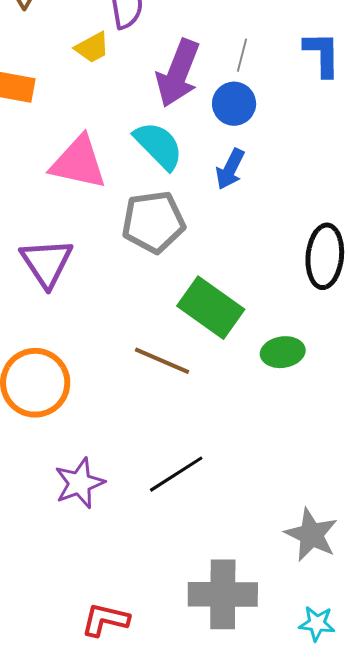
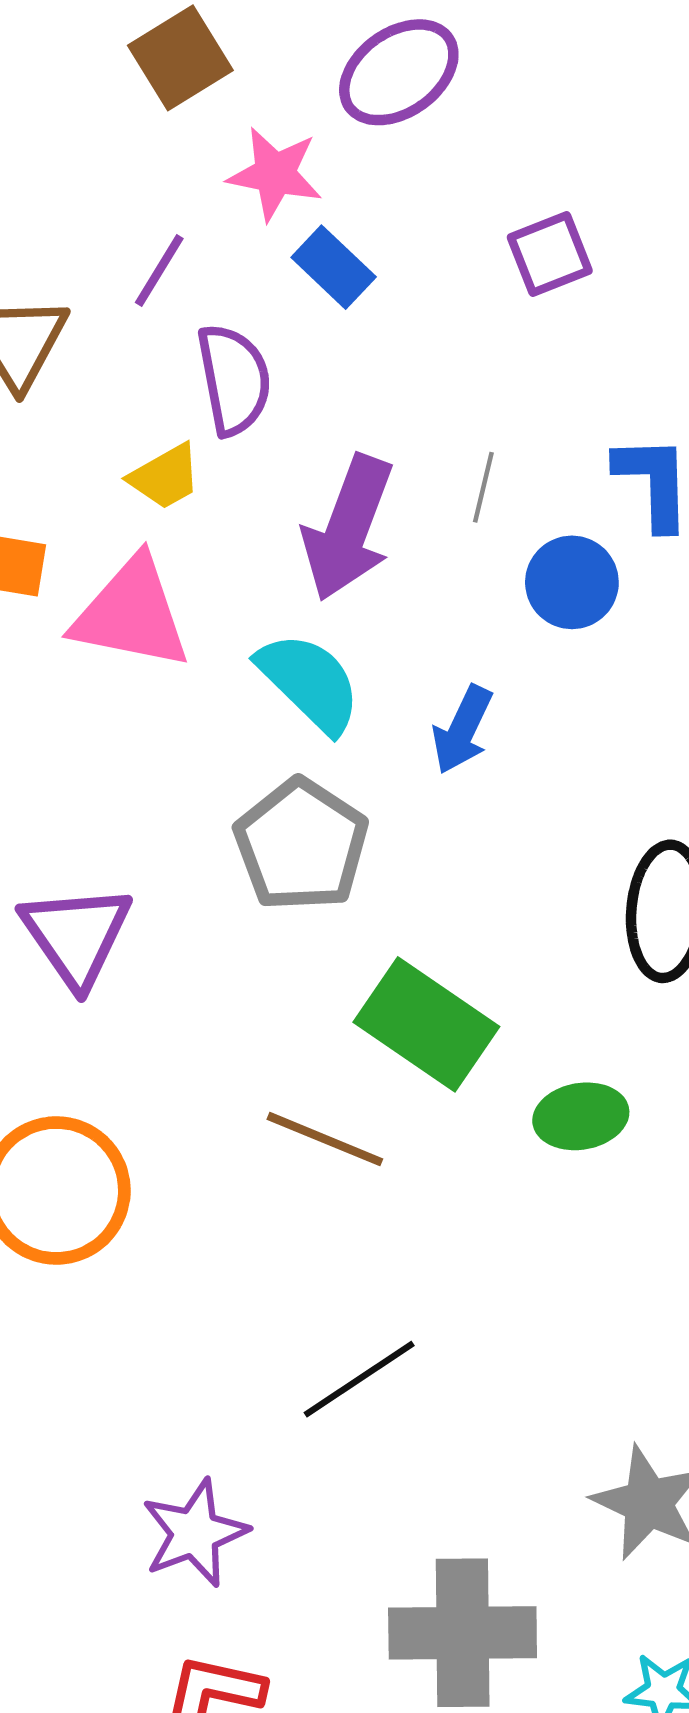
blue circle: (234, 104) -> (572, 582), moved
pink triangle: (78, 163) -> (131, 614), moved
gray pentagon: (153, 222) -> (301, 845), turned -30
purple star: (80, 483) -> (195, 1533), moved

